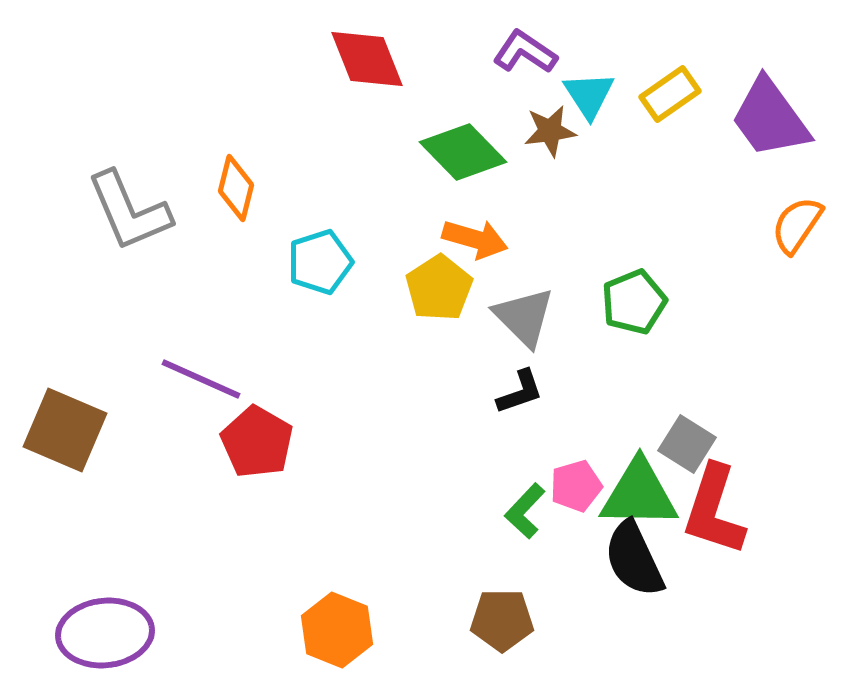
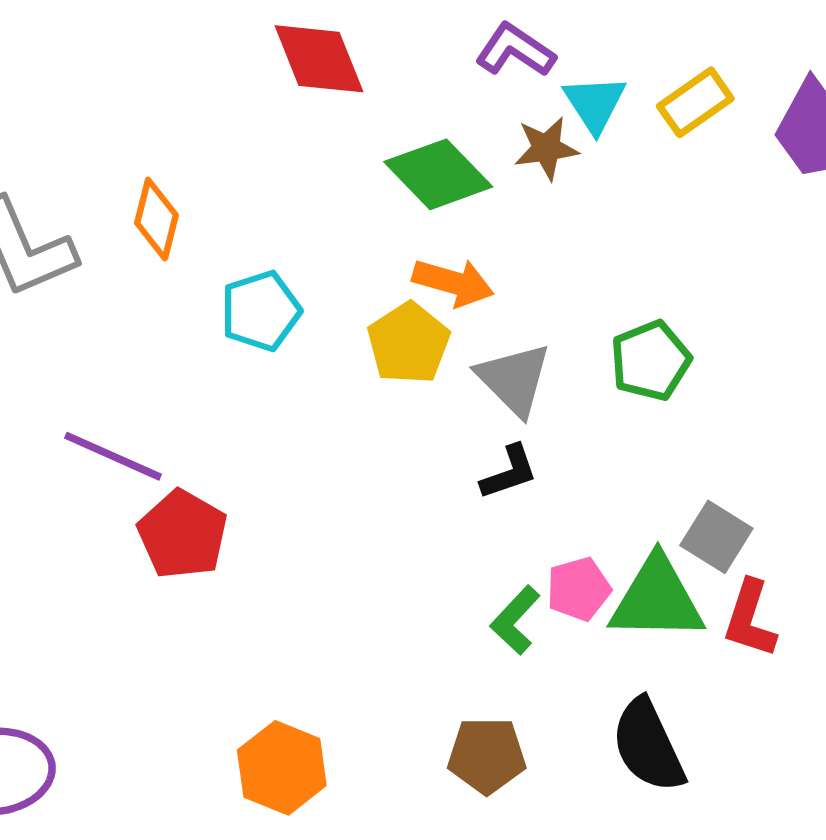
red L-shape: (714, 510) -> (750, 619), size x0.7
black semicircle: (634, 559) -> (648, 745), moved

